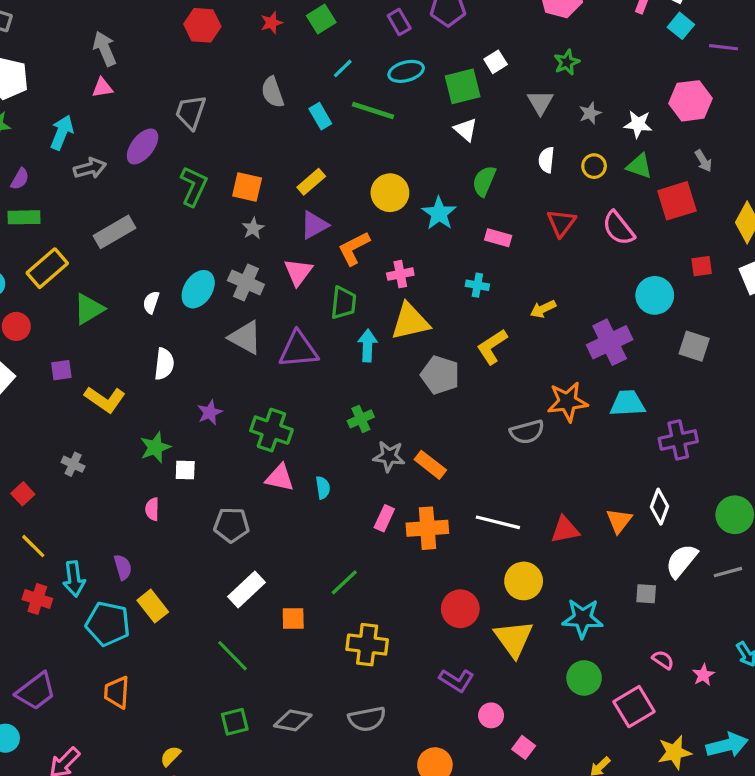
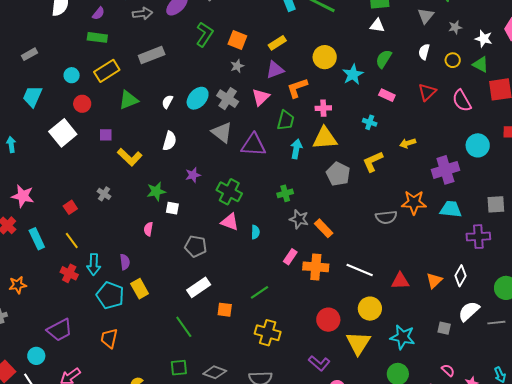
white triangle: (466, 130) -> (377, 26), turned -42
gray square: (694, 346) -> (496, 204), moved, turned -30

